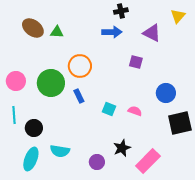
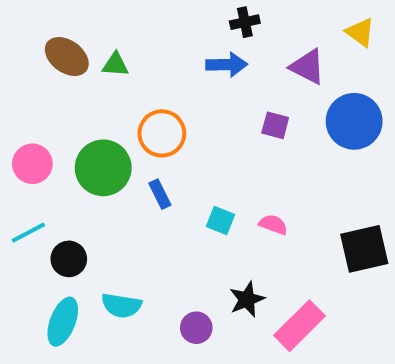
yellow triangle: (178, 16) -> (360, 32), turned -35
blue circle: (166, 93) -> (354, 121), moved, size x1.4
cyan line: (14, 115) -> (28, 233), turned 66

